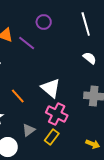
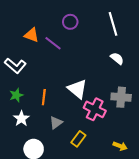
orange line: (18, 96) -> (44, 97), turned 49
pink cross: (57, 114) -> (95, 109), moved
gray triangle: (29, 130) -> (56, 123), moved

